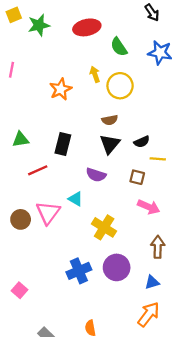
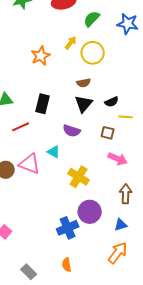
green semicircle: (119, 47) -> (92, 19), turned 78
yellow arrow: (95, 74) -> (71, 43), turned 56
pink triangle: (48, 213) -> (30, 164), turned -45
blue cross: (79, 271) -> (68, 228), moved

